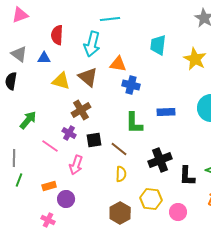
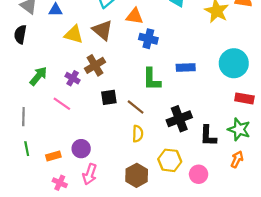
purple cross: (69, 133) -> (73, 78), moved
pink arrow: (76, 165) -> (90, 174), moved
green line: (19, 180) -> (27, 149), moved, turned -32
orange rectangle: (49, 186) -> (53, 156), moved
purple circle: (66, 199) -> (81, 149), moved

